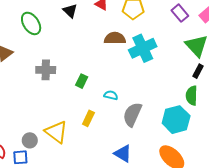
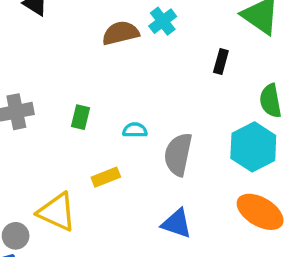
cyan cross: (143, 48) -> (163, 21), moved, size x0.6
black rectangle: (198, 71) -> (221, 62), moved
yellow rectangle: (88, 118) -> (106, 177), turned 56

